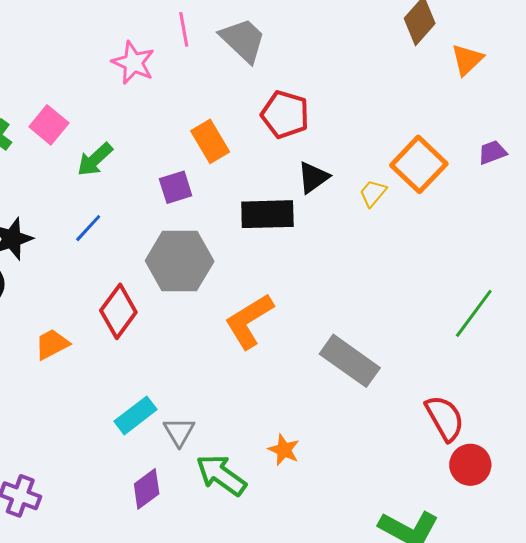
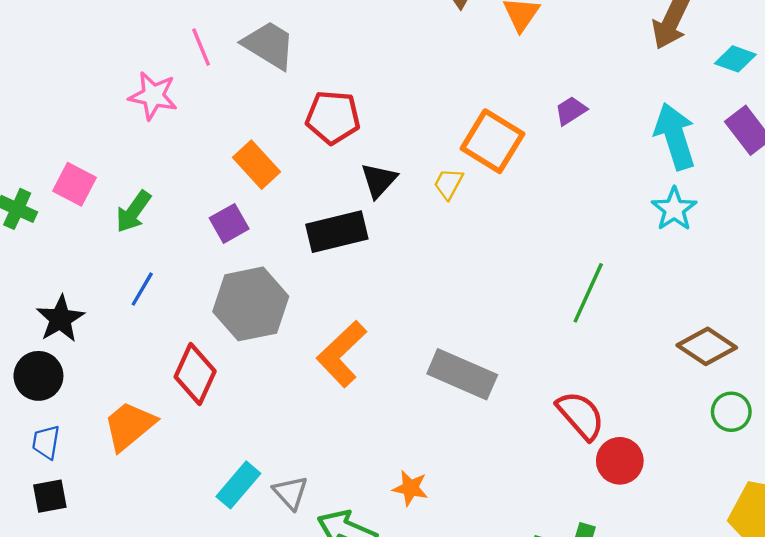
orange trapezoid: (52, 344) -> (129, 426), size x1.4

